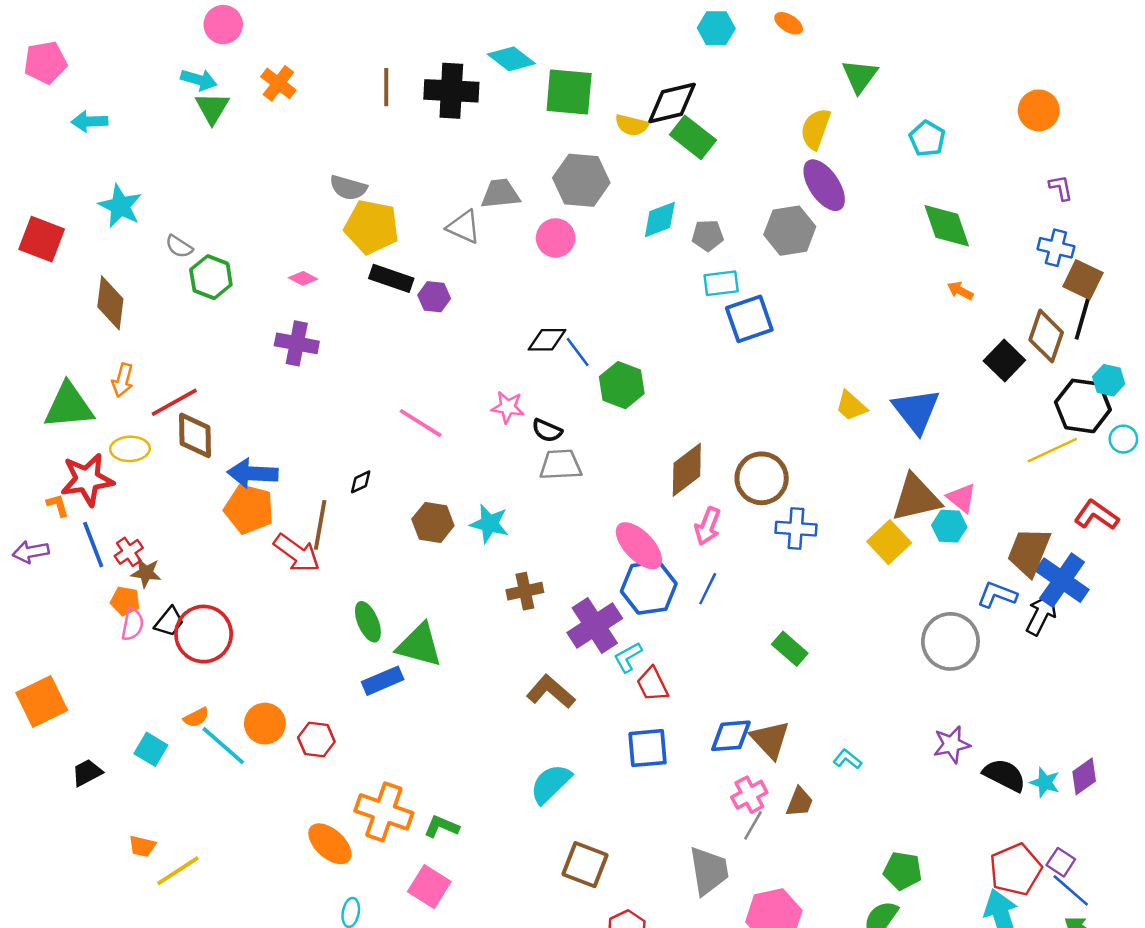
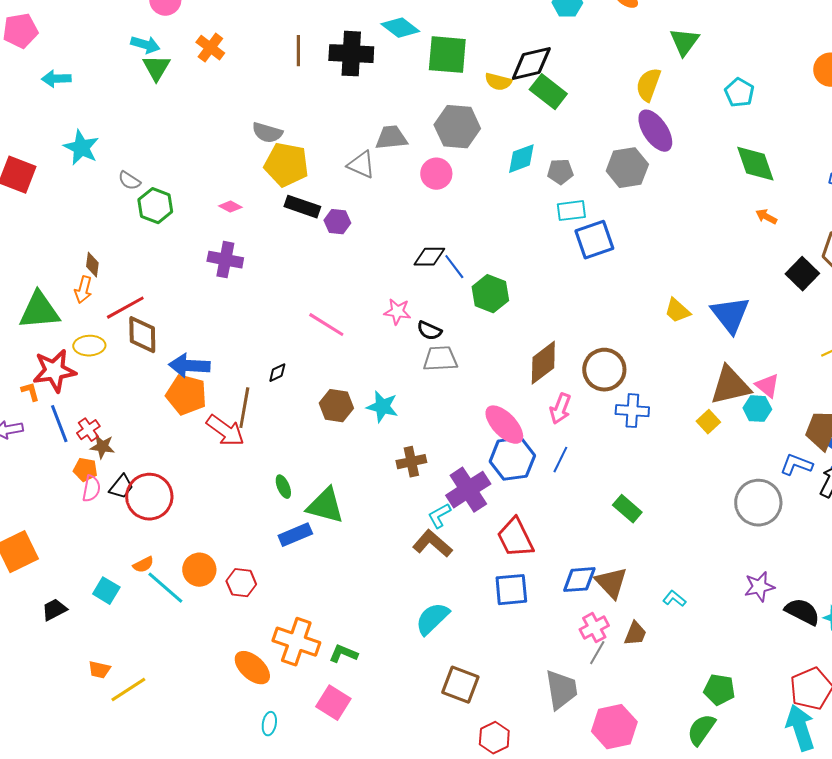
brown diamond: (110, 303) -> (92, 265), moved, size x0.6
yellow square: (889, 542) -> (708, 422), size x0.7
green ellipse: (368, 622) -> (283, 487), size x0.7
cyan L-shape: (628, 657) -> (439, 516), moved
red trapezoid: (652, 684) -> (515, 538), size x1.4

